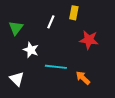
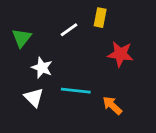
white line: (51, 22) -> (69, 30), turned 32
white triangle: (17, 79) -> (34, 97), moved

